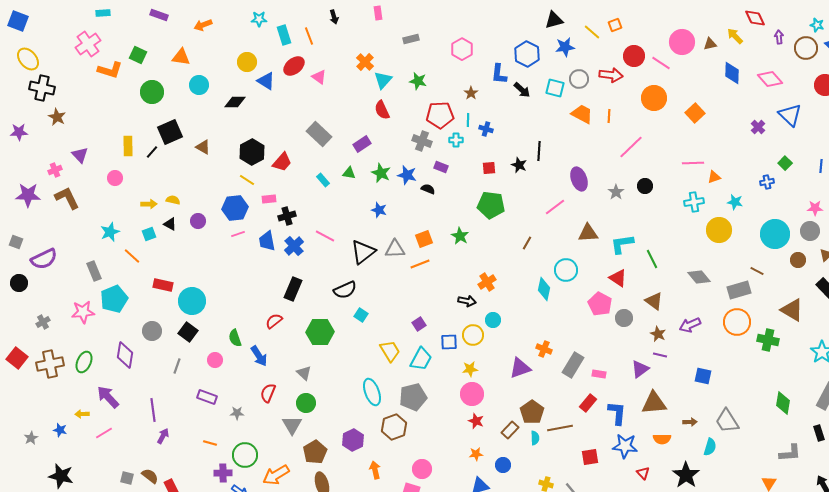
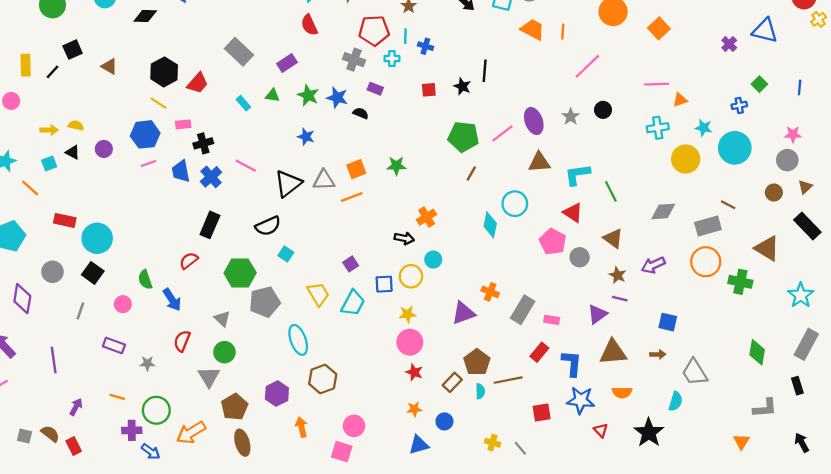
blue triangle: (790, 115) -> (765, 31), turned -30
black square: (170, 132) -> (73, 50), size x0.7
purple ellipse: (579, 179) -> (534, 121), moved
green pentagon: (491, 205) -> (463, 137), moved
cyan circle: (775, 234) -> (735, 148), moved
green star: (460, 236) -> (396, 166), turned -30
gray diamond: (699, 277) -> (663, 211), turned -55
gray pentagon: (413, 397) -> (265, 302), moved
brown arrow: (690, 422) -> (658, 354), moved
purple arrow: (163, 436) -> (76, 407), moved

